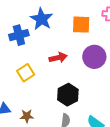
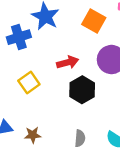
orange square: (81, 25) -> (94, 21), turned 30
black hexagon: (68, 95) -> (82, 90), moved

